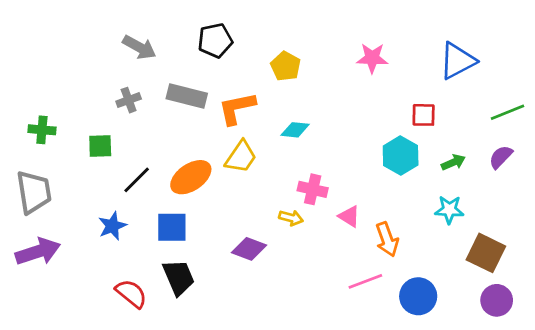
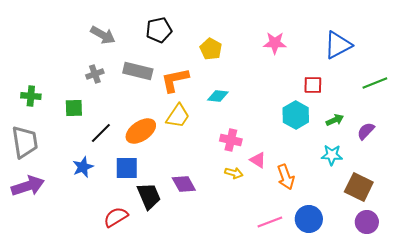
purple semicircle: (501, 157) -> (366, 131), moved
yellow arrow: (291, 218) -> (234, 173), moved
purple diamond: (249, 249) -> (184, 184), turned 40
black trapezoid: (179, 277) -> (149, 196), moved
pink line: (365, 281) -> (270, 222), moved
red semicircle: (131, 294) -> (116, 217), moved, turned -70

